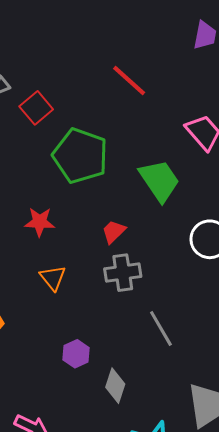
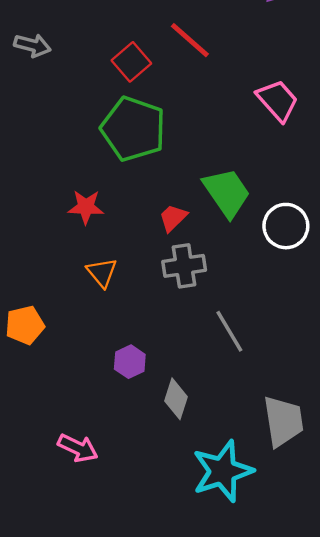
red square: (36, 108) -> (131, 62), moved
green trapezoid: (159, 180) -> (227, 193), moved

